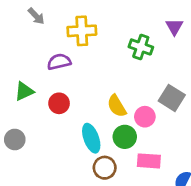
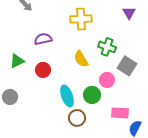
yellow cross: (82, 31) -> (81, 19), moved
green cross: (141, 47) -> (107, 47), moved
yellow semicircle: (117, 106) -> (81, 59), moved
pink rectangle: (149, 161) -> (120, 113), moved

